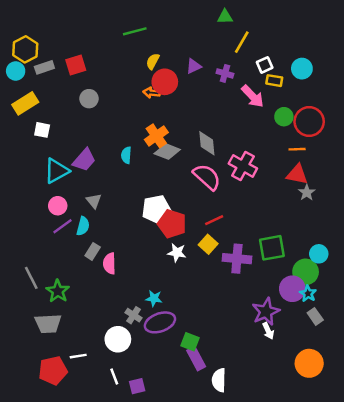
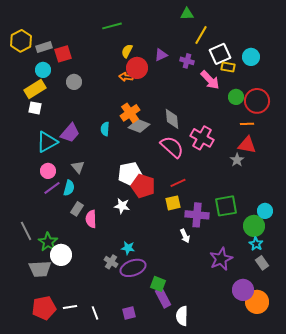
white square: (265, 65) -> (220, 54), size x1.5
gray rectangle: (44, 67) -> (44, 47), moved
cyan circle: (16, 71) -> (43, 70), moved
yellow rectangle: (25, 103) -> (35, 89), moved
gray star: (307, 192) -> (237, 160), moved
yellow square: (208, 244) -> (173, 203), turned 35
white star: (177, 253) -> (122, 206), moved
purple circle: (292, 289) -> (243, 290), moved
white arrow: (268, 331) -> (185, 236), moved
white circle: (118, 339) -> (61, 255), moved
white line: (78, 356) -> (70, 307), moved
purple square: (137, 386) -> (129, 313), moved

